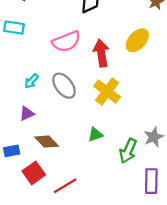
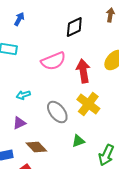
cyan arrow: (31, 81) -> (23, 95), turned 32
gray ellipse: (64, 86) -> (57, 112), moved

